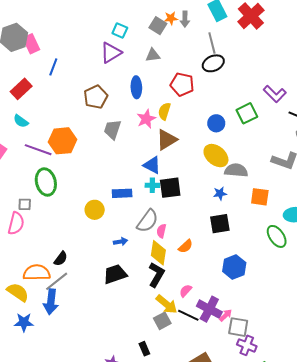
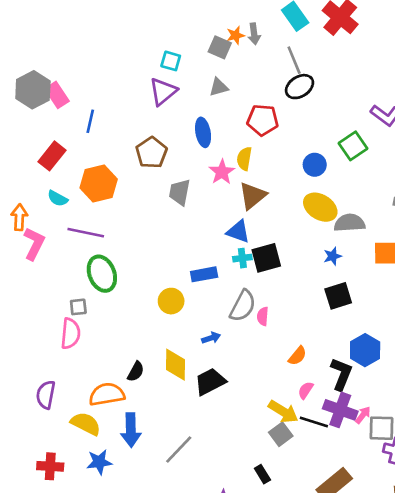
orange hexagon: (63, 141) -> (99, 183), moved
orange semicircle: (185, 246) -> (297, 356), moved
yellow diamond: (158, 253) -> (175, 365), moved
black L-shape: (156, 275) -> (341, 374), moved
gray line: (57, 281) -> (179, 450), moved

